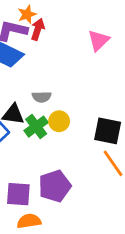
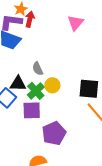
gray semicircle: (42, 97) -> (38, 69), turned 72
purple square: (18, 194) -> (32, 110), moved

